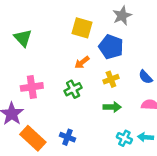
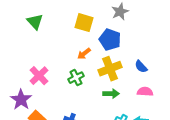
green triangle: (23, 38) -> (35, 22), moved
yellow cross: (111, 79) -> (110, 69), size x1.6
pink cross: (32, 87) -> (39, 76), turned -36

